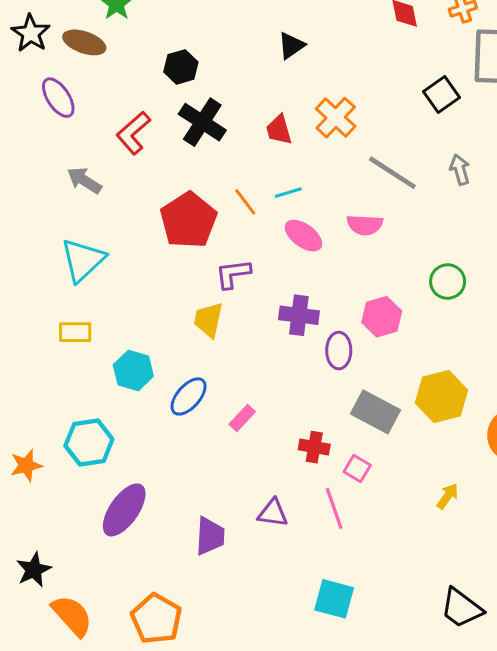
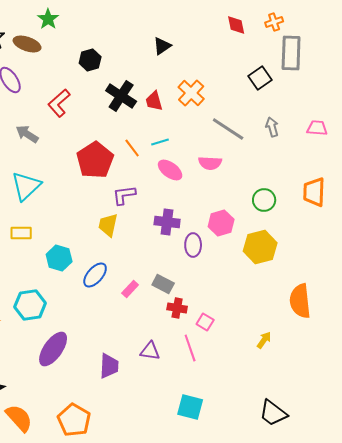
black cross: (202, 122) -> (121, 96), moved
yellow hexagon: (441, 396) -> (260, 247), moved
gray rectangle: (376, 412) -> (163, 284), moved, size x0.7

